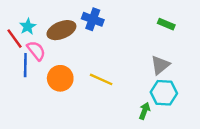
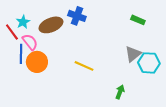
orange circle: (60, 78) -> (37, 62), moved
cyan hexagon: (164, 93) -> (149, 63), moved

